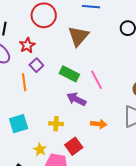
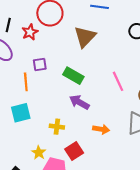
red star: (27, 45) -> (30, 32), moved
purple square: (36, 65) -> (40, 65), turned 32
pink line: (97, 80) -> (118, 81), moved
cyan square: (19, 124) -> (21, 113), moved

